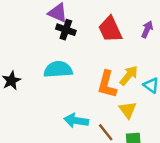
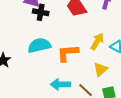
orange L-shape: (107, 84) -> (68, 53), moved, turned 80
yellow triangle: (128, 110) -> (101, 69), turned 35

